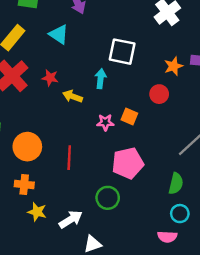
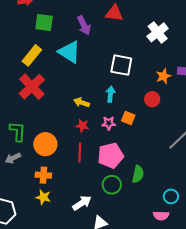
cyan triangle: (59, 34) -> (69, 52), size x1.4
red star: (50, 78) -> (82, 126), moved
cyan arrow: (101, 79) -> (110, 94), moved
pink pentagon: (128, 163) -> (111, 155), moved
green semicircle: (176, 184) -> (138, 174), moved
yellow star: (37, 212) -> (43, 197), moved

